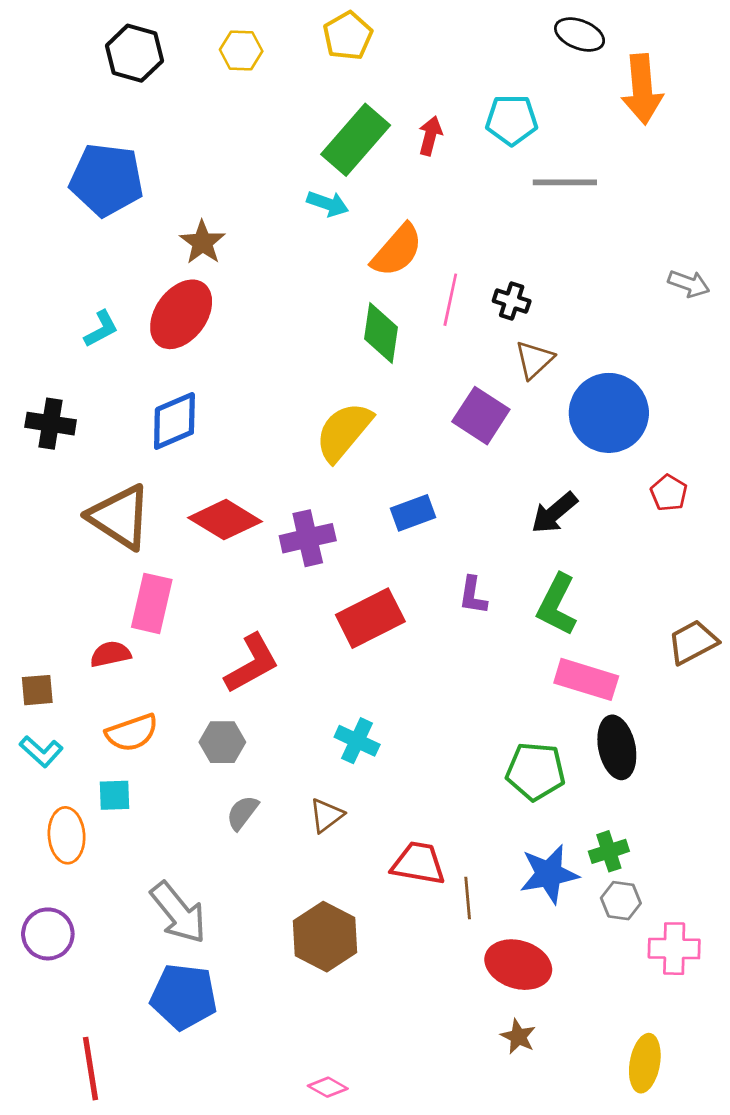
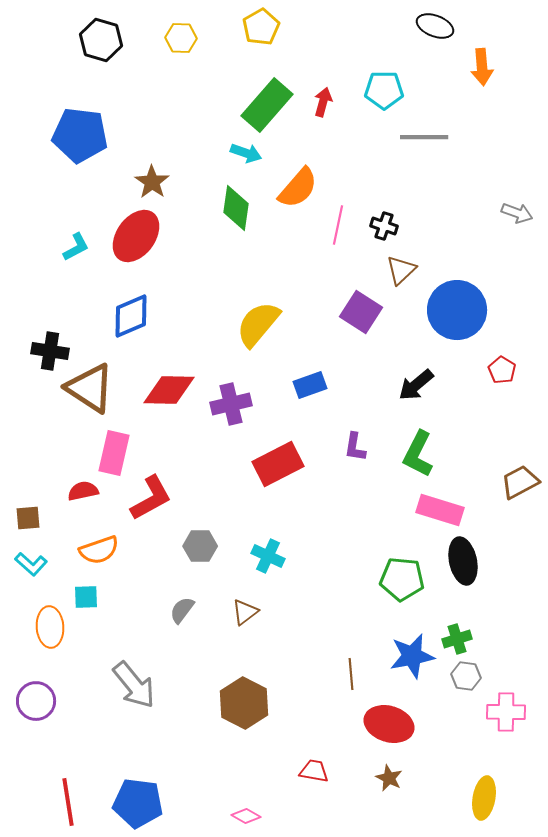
orange arrow: (642, 89) -> (482, 67), size x0.7
green diamond: (381, 333) -> (236, 208), moved
black cross: (51, 424) -> (50, 351), moved
red diamond: (225, 520) -> (169, 390), turned -30
red L-shape: (252, 663) -> (151, 498), moved
gray hexagon: (222, 742) -> (200, 546), moved
red trapezoid: (418, 863) -> (314, 771), moved, size x0.7
blue pentagon: (184, 997) -> (138, 803), moved

